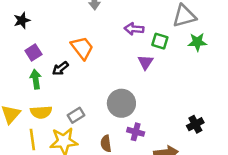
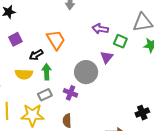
green arrow: (36, 79) -> (47, 72), moved
gray circle: (121, 103) -> (86, 72), moved
yellow semicircle: (41, 112) -> (24, 74), moved
purple cross: (136, 132) -> (71, 93), moved

